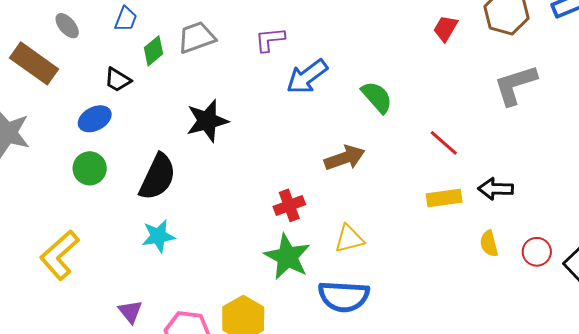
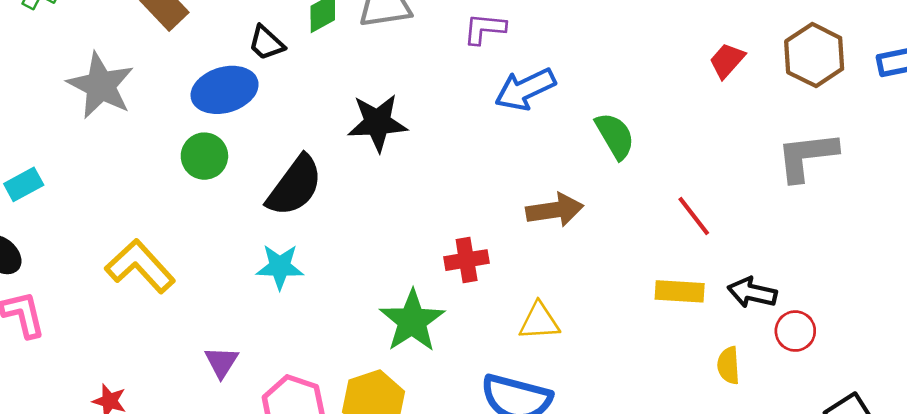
blue ellipse: (95, 119) -> (225, 90), size x1.4
red circle: (537, 252) -> (795, 331), moved
yellow L-shape: (60, 255) -> (140, 266), turned 78
green star: (287, 257) -> (412, 321), moved

